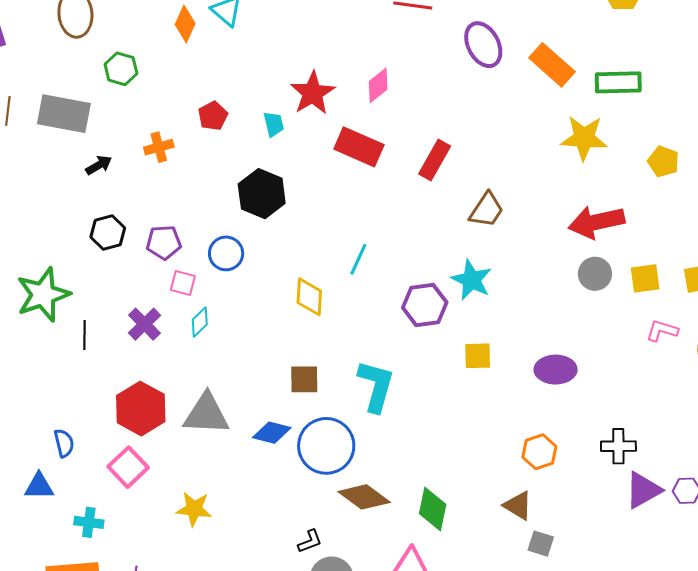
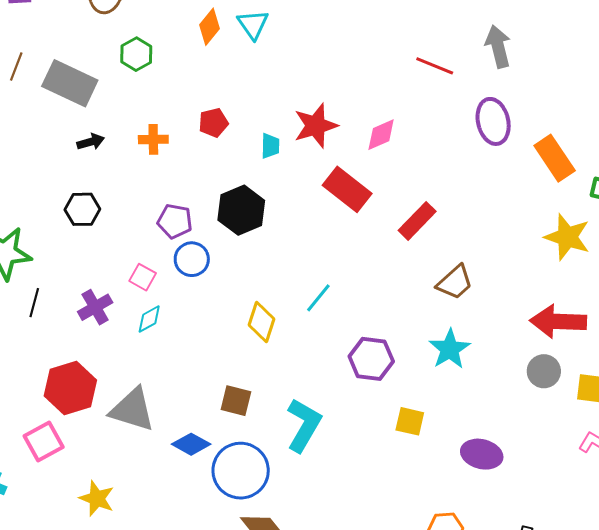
purple pentagon: (164, 242) -> (175, 221), moved
cyan star: (472, 280) -> (450, 349), moved

